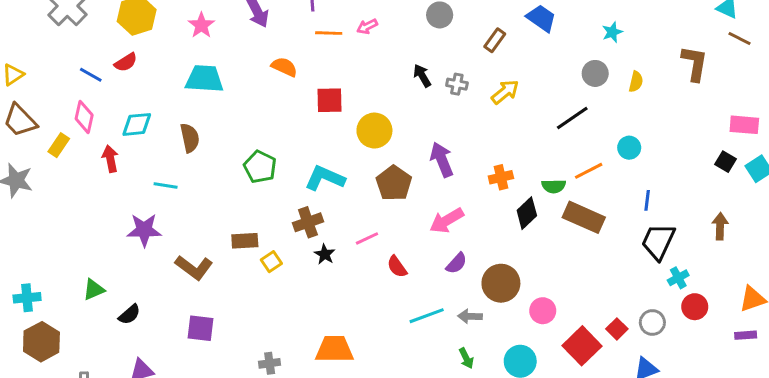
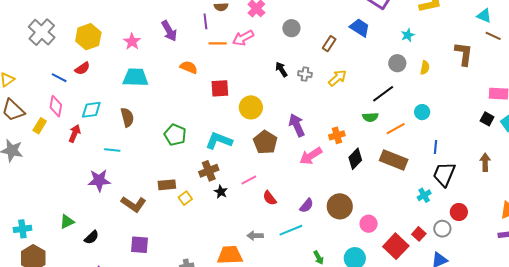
pink arrow: (367, 26) -> (243, 38), size x1.5
red arrow: (110, 159) -> (75, 133), turned 36
green semicircle: (554, 186) -> (370, 117), moved
pink arrow: (447, 221) -> (311, 156), moved
purple semicircle: (456, 263) -> (307, 206), moved
cyan cross: (678, 278) -> (424, 195), moved
red circle: (695, 307) -> (459, 212), moved
gray arrow: (470, 316) -> (255, 236), moved

